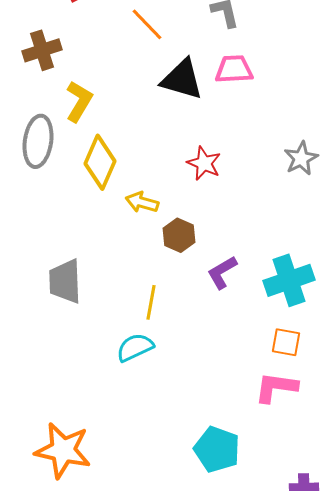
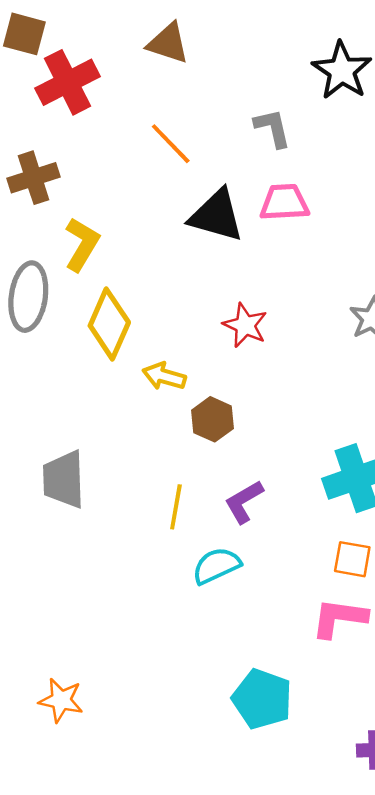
purple L-shape: (222, 272) -> (244, 502), moved
cyan semicircle: (135, 347) -> (216, 566), moved
orange star: (63, 450) -> (61, 700), size x0.6

